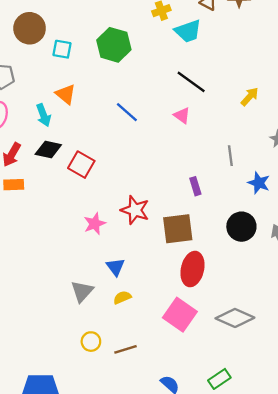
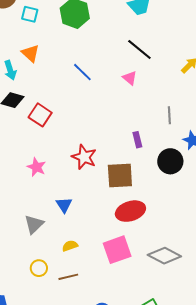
pink star: (95, 224) -> (36, 167), moved, turned -30
black circle: (241, 227) -> (170, 161), moved
red ellipse: (192, 269) -> (130, 211), turned 56
yellow semicircle: (122, 297) -> (70, 246), moved
pink square: (180, 315) -> (117, 250), turned 32

